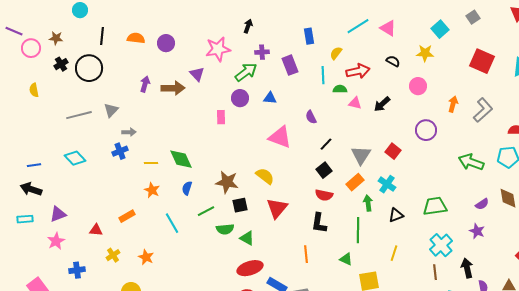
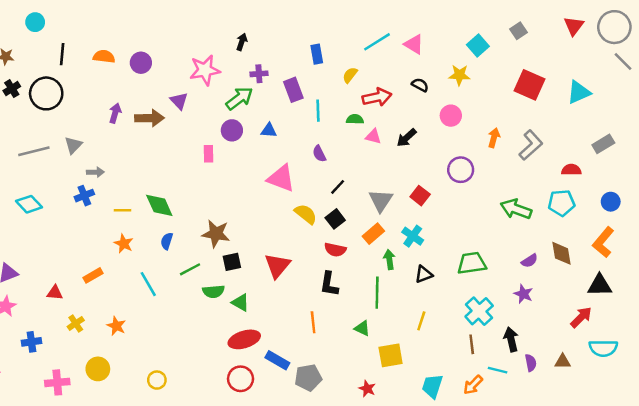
cyan line: (323, 75) -> (318, 111), moved
yellow semicircle: (265, 176) -> (306, 214), moved

